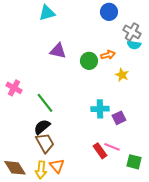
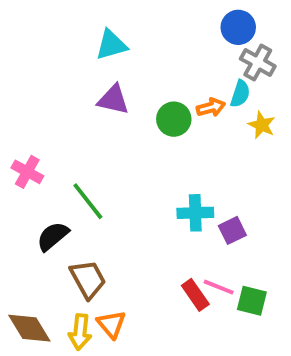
blue circle: (109, 12) -> (238, 27), moved
cyan triangle: (47, 13) -> (111, 45), moved
cyan semicircle: (134, 45) -> (240, 94), moved, turned -80
yellow star: (122, 75) -> (262, 125), moved
black semicircle: (42, 127) -> (53, 236), moved
green square: (134, 162) -> (252, 301), moved

